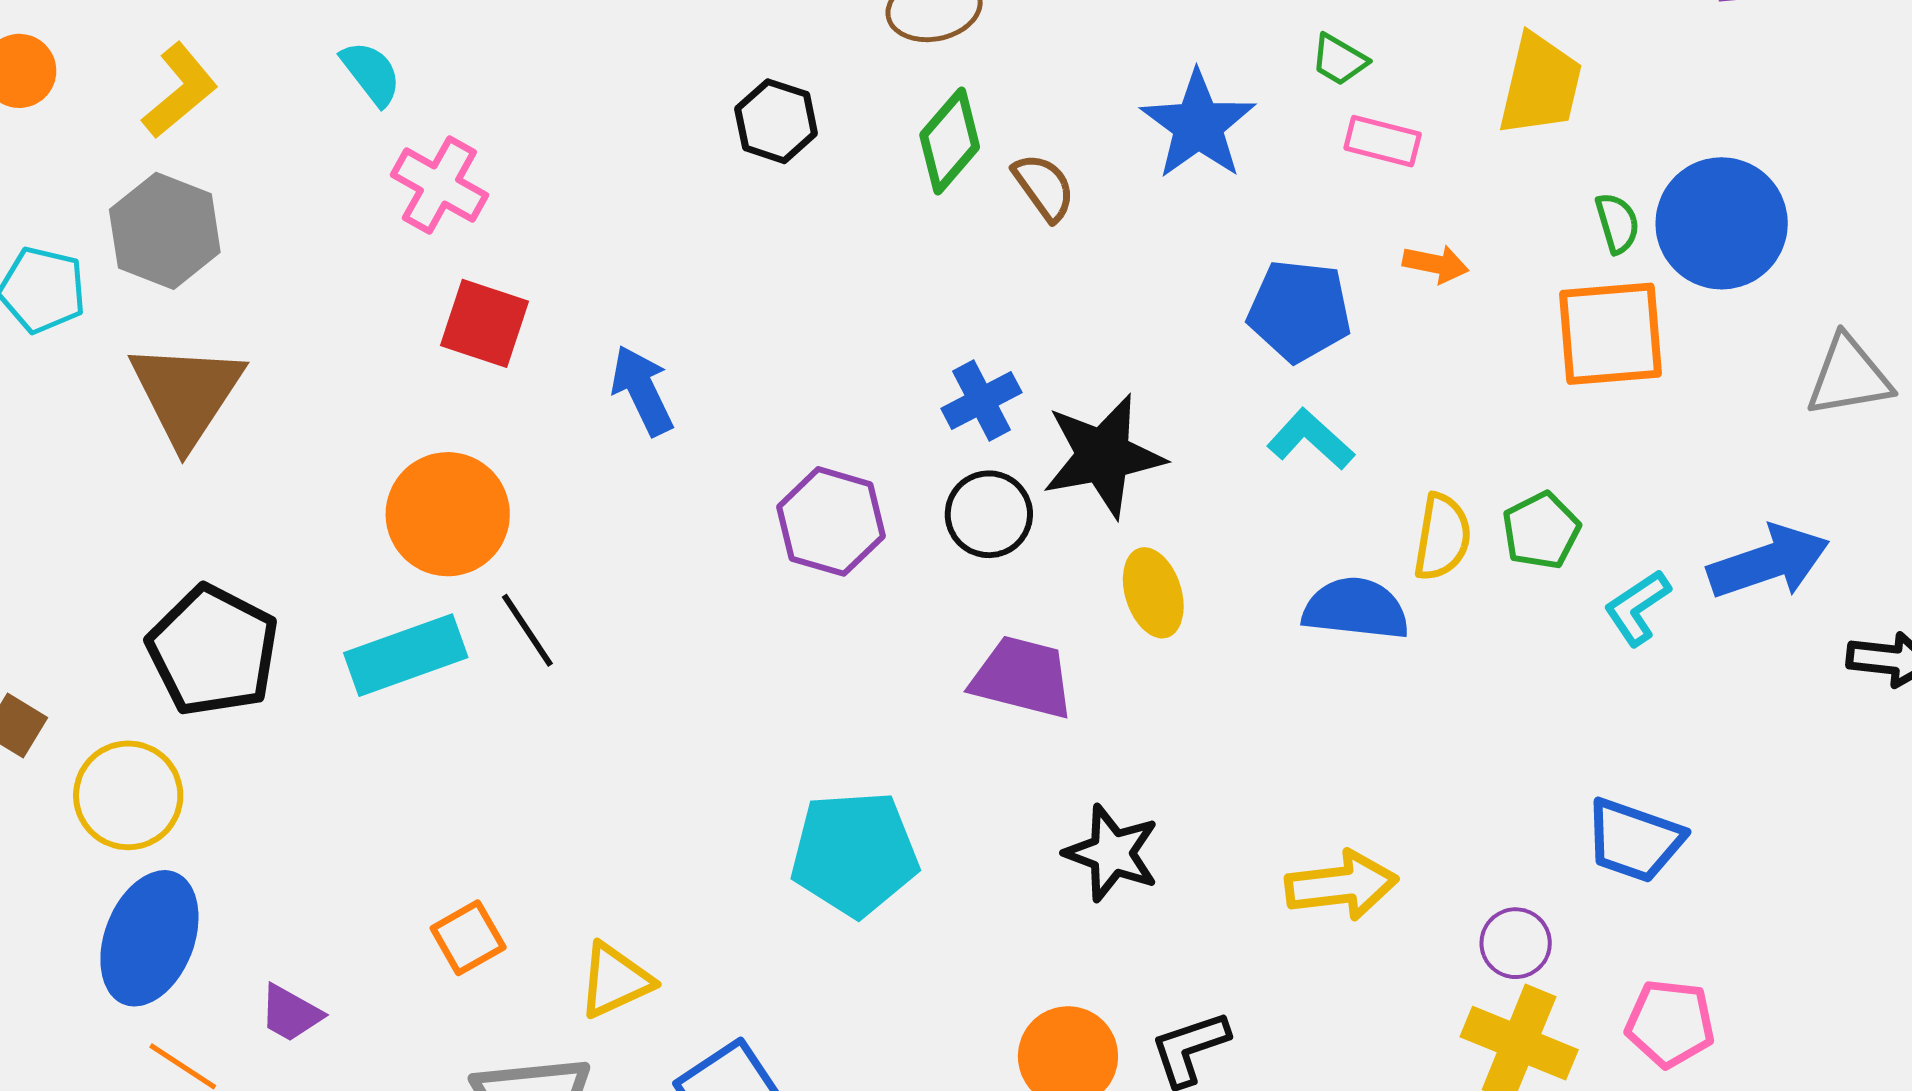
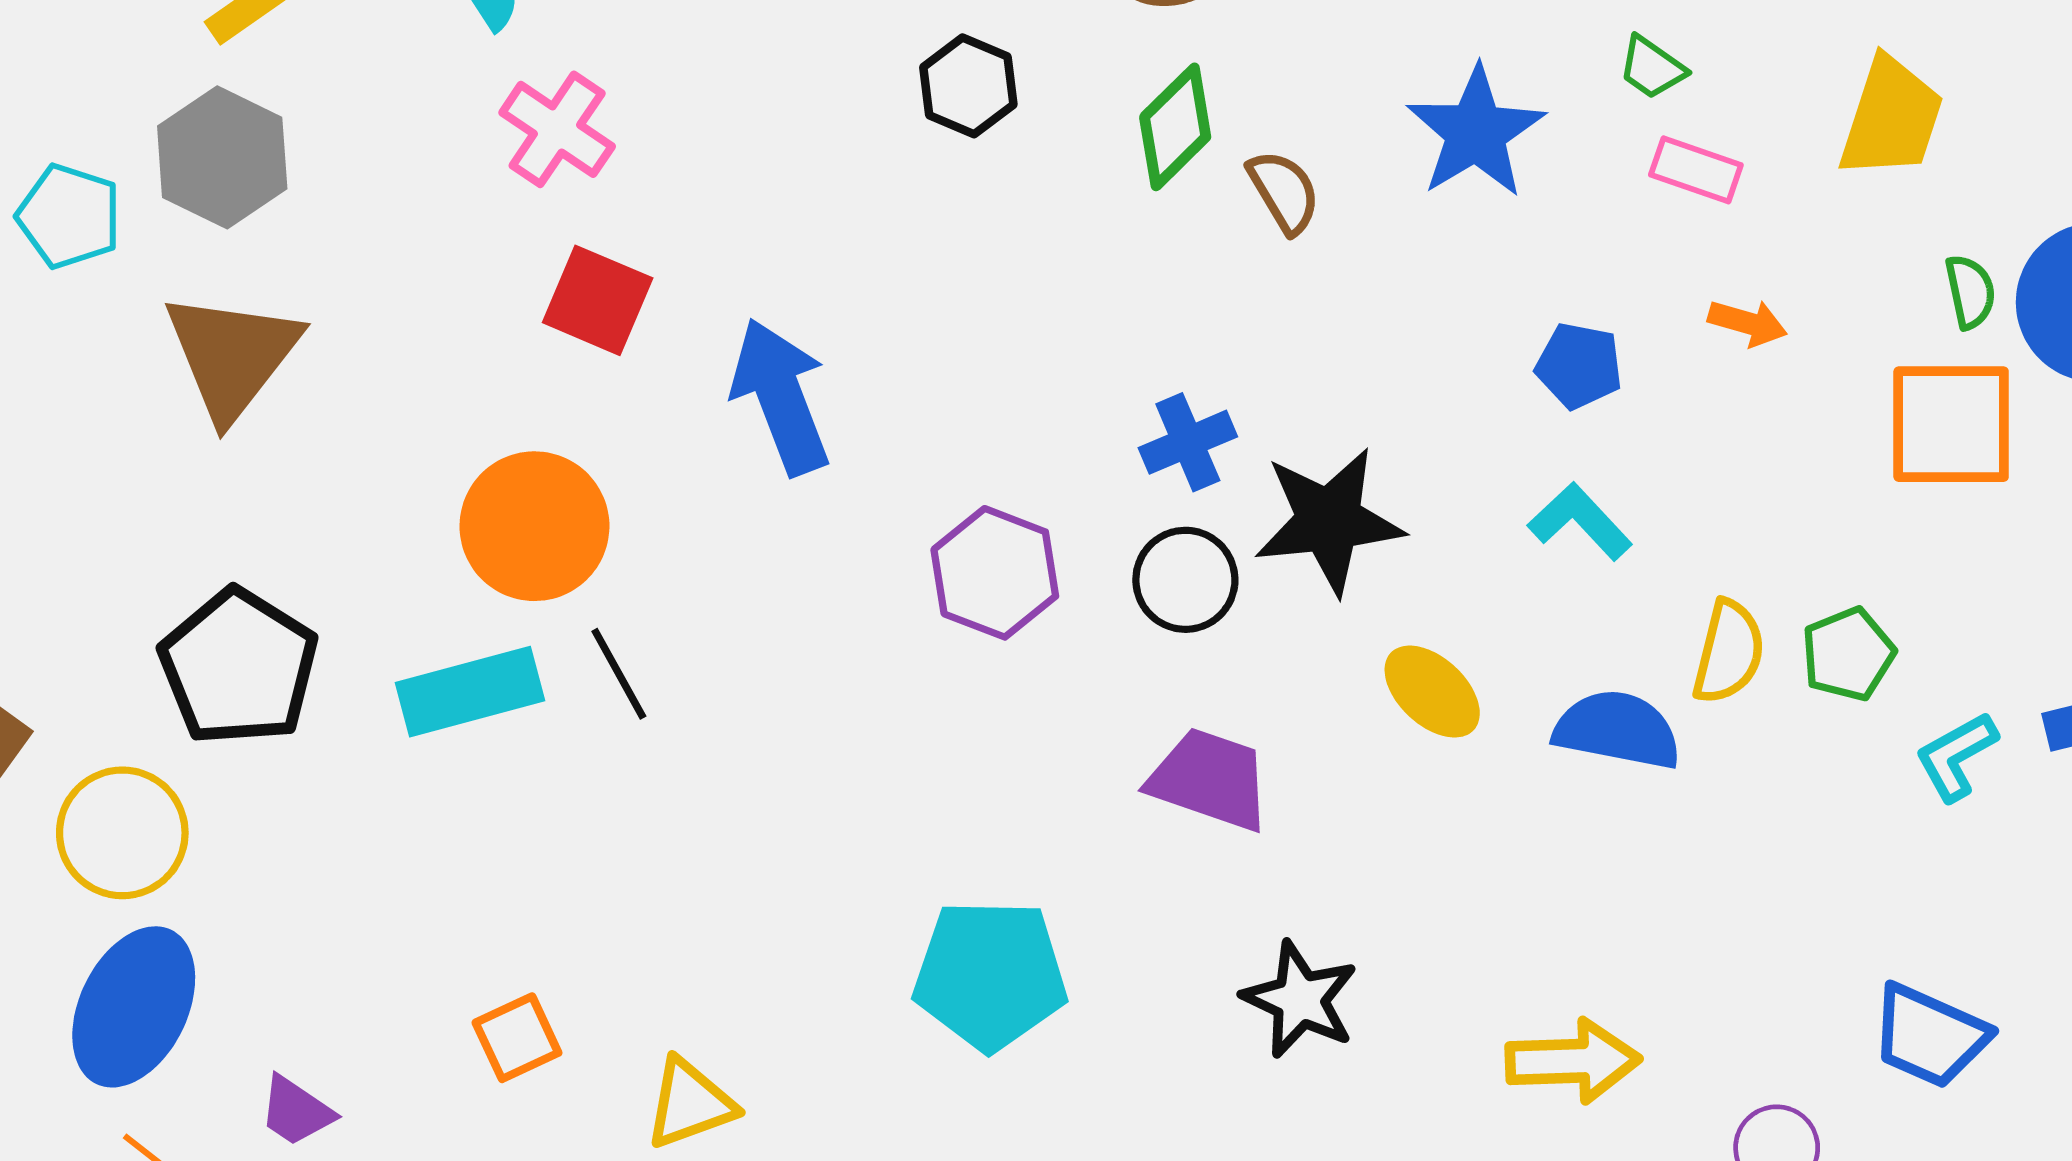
blue pentagon: (1299, 311) -> (1579, 366), size x0.7
blue arrow: (642, 390) -> (781, 396), size x1.4
yellow ellipse: (1153, 593) -> (1432, 692), moved, turned -34

